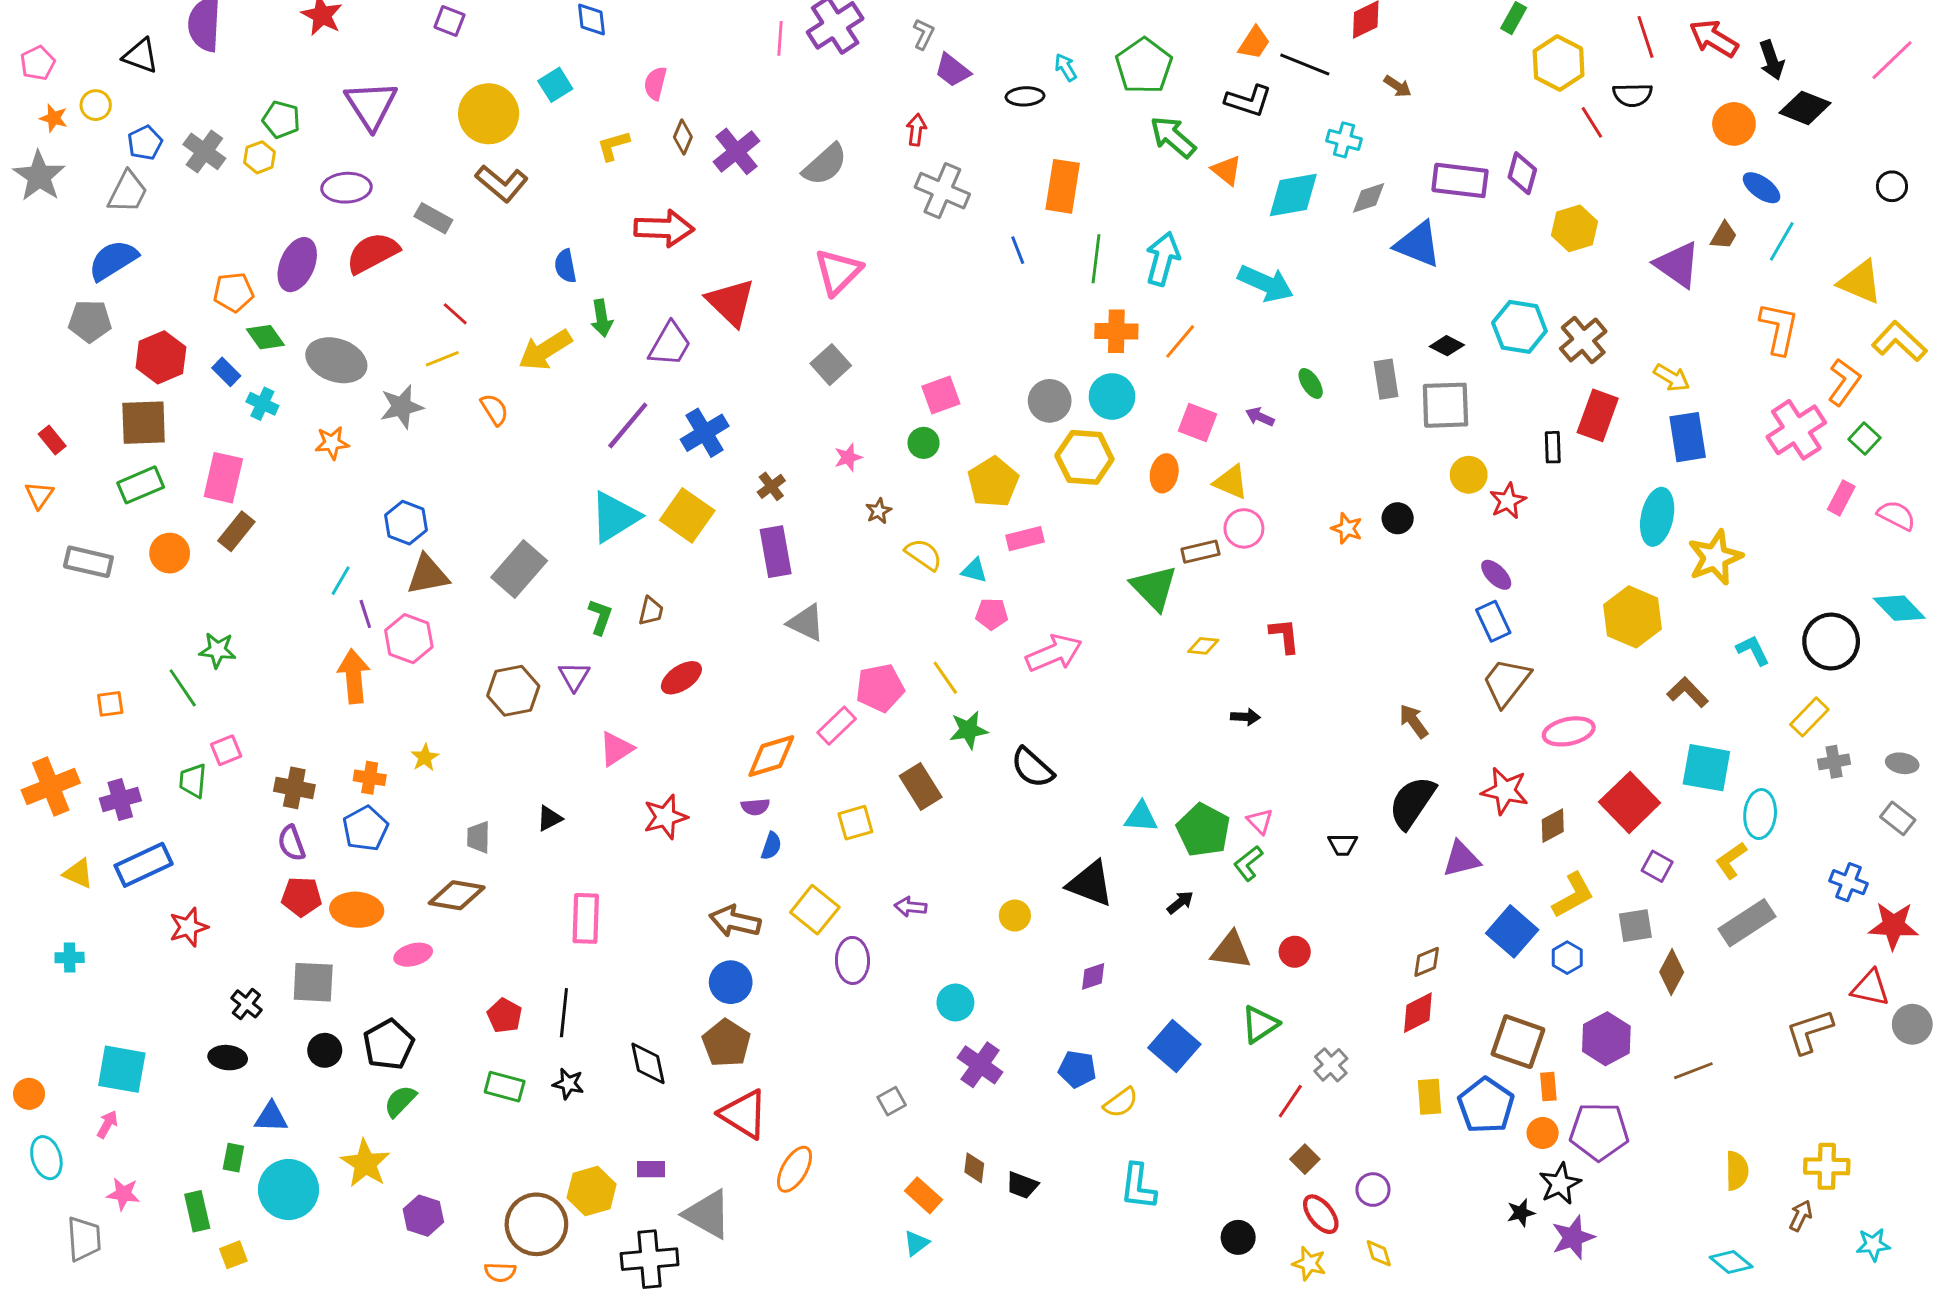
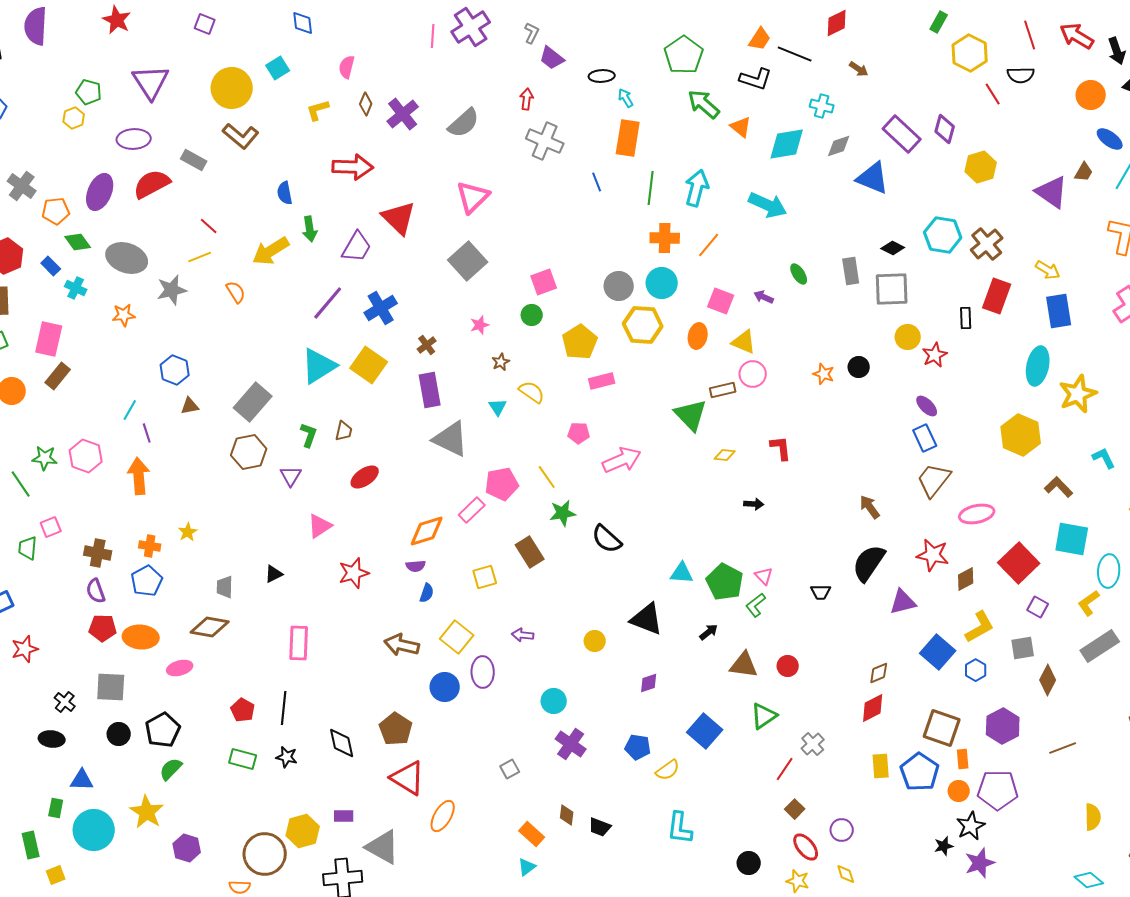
cyan arrow: (1066, 67) -> (626, 98), moved
gray cross: (204, 151) -> (22, 186), moved
purple rectangle: (1460, 180) -> (902, 134), turned 36
gray square: (831, 365) -> (468, 261), size x1.4
cyan triangle: (974, 570) -> (498, 407), moved, turned 42
brown triangle: (428, 575) -> (190, 406), size x0.6
gray triangle: (806, 623) -> (451, 439), size x1.4
pink hexagon: (409, 639) -> (86, 456), moved
brown hexagon: (513, 691) -> (249, 452), moved
blue circle: (731, 982) -> (445, 687), moved

